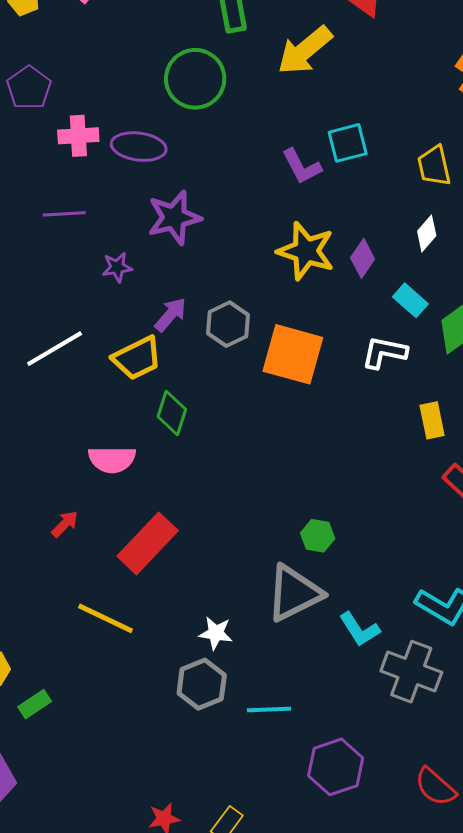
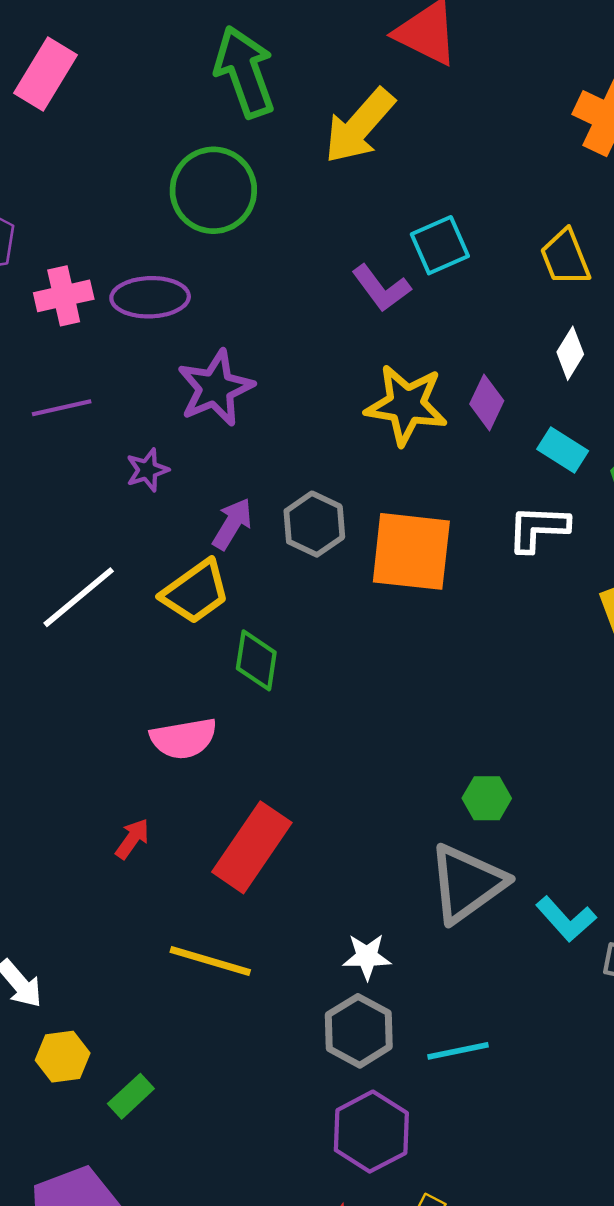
purple hexagon: (336, 767) -> (371, 1132), moved

